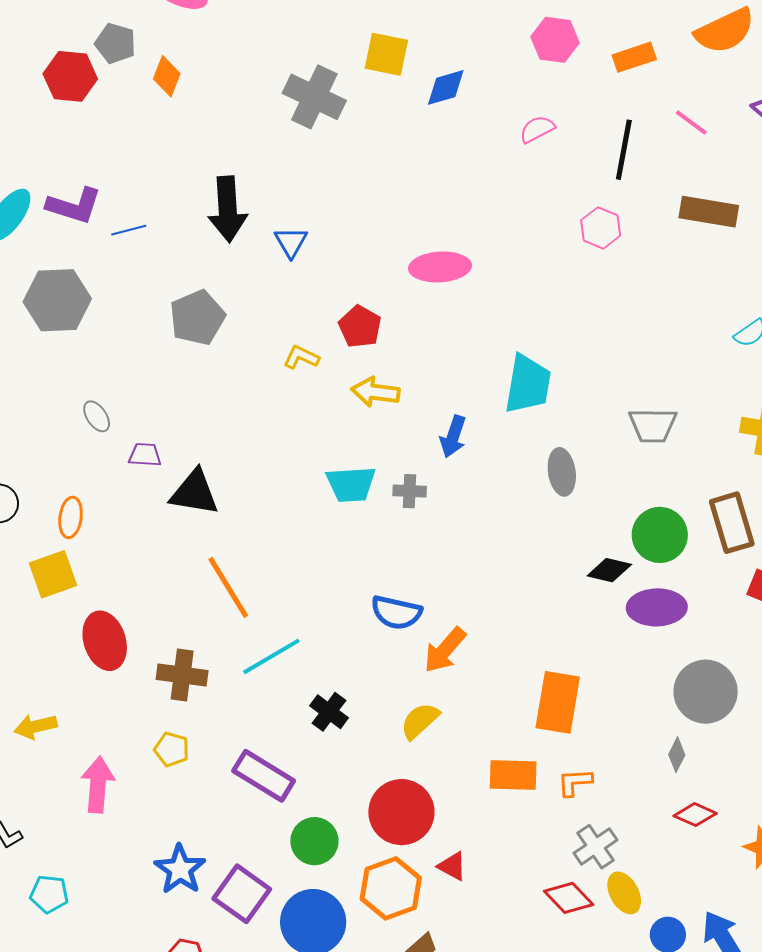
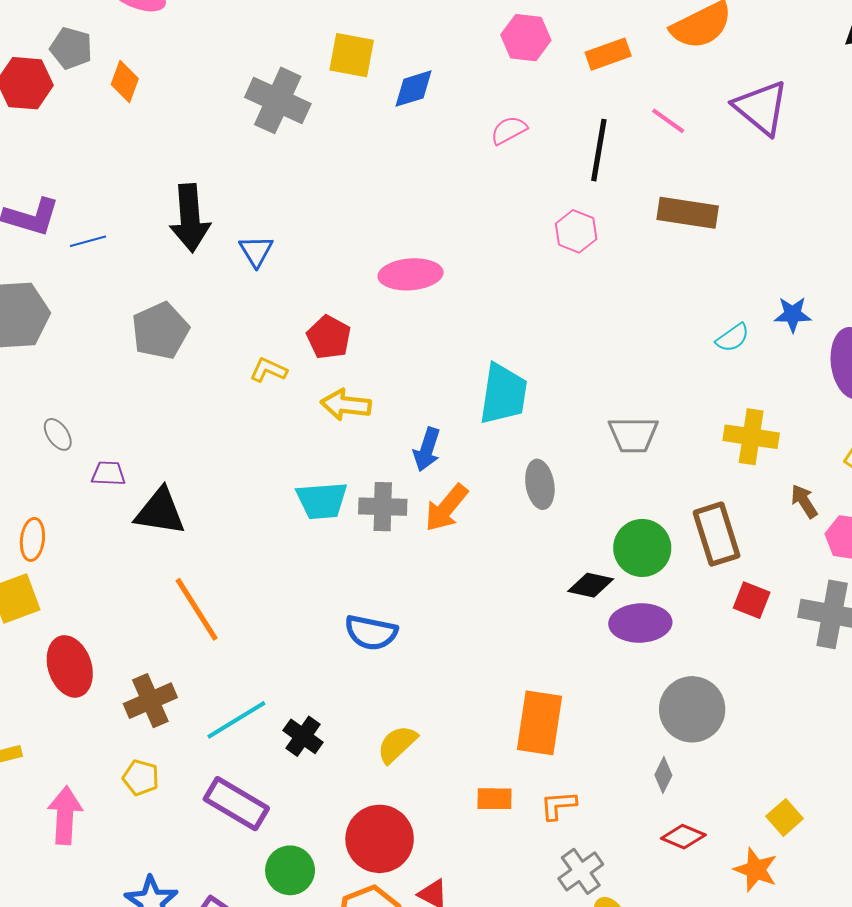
gray cross: (410, 491) -> (383, 507), size x1.4
orange arrow: (445, 650) -> (446, 508), moved
cyan line: (271, 656) -> (236, 720), moved
brown cross: (182, 675) -> (150, 701), turned -30
orange rectangle: (513, 775) -> (494, 799), size x0.7

